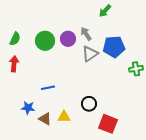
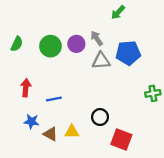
gray triangle: (90, 54) -> (101, 61), turned 30
red arrow: (14, 64) -> (26, 88), moved
green cross: (136, 69) -> (153, 93), moved

